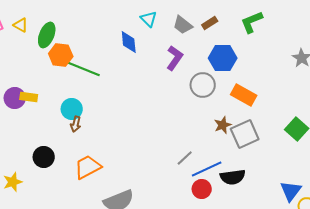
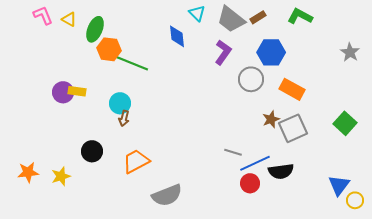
green L-shape: (252, 22) -> (300, 16), turned 50
gray trapezoid: (183, 25) -> (231, 19), size x1.4
gray line: (185, 158) -> (233, 152), turned 60

